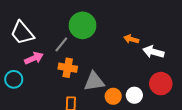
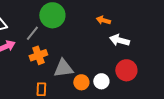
orange arrow: (131, 39) -> (103, 20), moved
orange cross: (68, 68) -> (38, 55), turned -30

